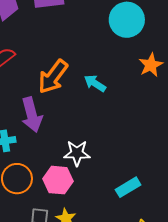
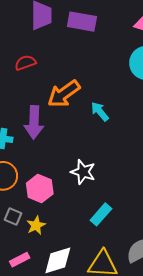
white star: (77, 153) -> (83, 172), moved
cyan rectangle: (128, 187) -> (101, 214), turned -35

